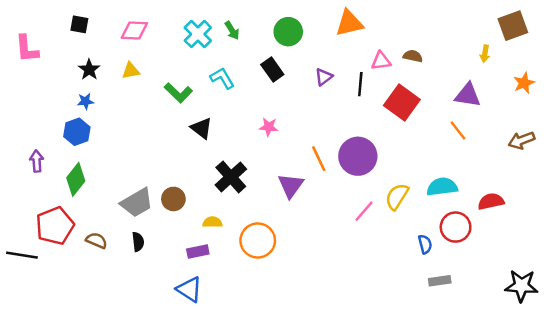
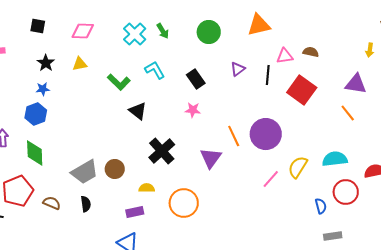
black rectangle: (272, 70) -> (196, 79), moved
green diamond: (76, 179) -> (35, 153), turned -40

